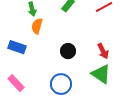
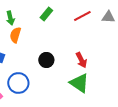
blue circle: (61, 84) -> (18, 83), moved

